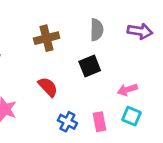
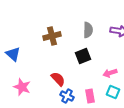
red semicircle: (48, 87) -> (58, 79), moved

